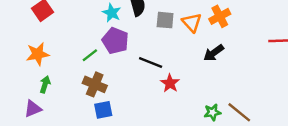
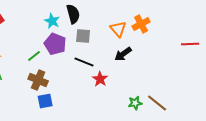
gray square: (165, 20) -> (83, 36), moved
black arrow: (214, 53) -> (123, 54), moved

